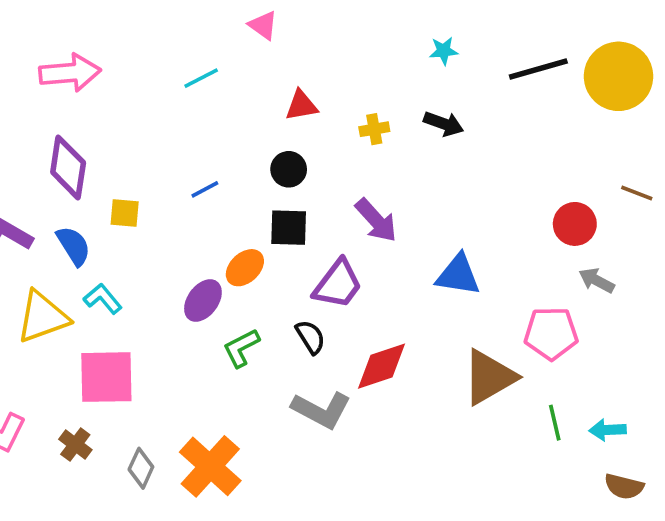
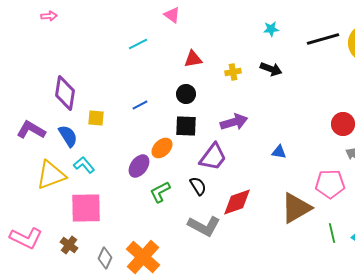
pink arrow: (70, 73) -> (49, 16), moved, size x0.5
purple arrow: (376, 220) -> (234, 122), turned -64
blue triangle: (458, 275) -> (279, 152), size x0.6

